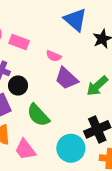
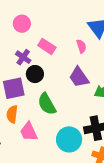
pink rectangle: (19, 42) -> (47, 46), moved
pink semicircle: (54, 56) -> (81, 46), moved, turned -144

